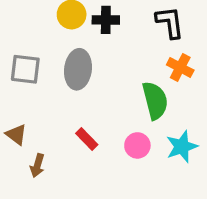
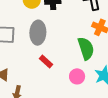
red rectangle: (87, 139) -> (46, 62), moved

